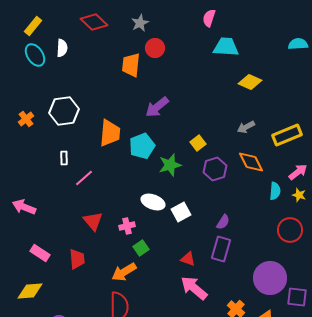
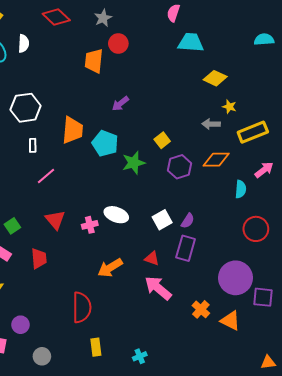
purple arrow: (157, 107) -> (120, 104), size x0.7
gray arrow: (246, 127) -> (211, 124), turned 30
cyan pentagon: (142, 146) -> (105, 143), turned -30
white rectangle: (64, 158) -> (33, 145), moved
orange diamond: (251, 162) -> (216, 160), turned -64
yellow star: (299, 195) -> (229, 107), moved
white ellipse: (153, 202) -> (116, 215), moved
white square: (181, 212) -> (162, 220), moved
green square: (141, 248) -> (12, 226), moved
orange arrow: (124, 272) -> (110, 268), moved

